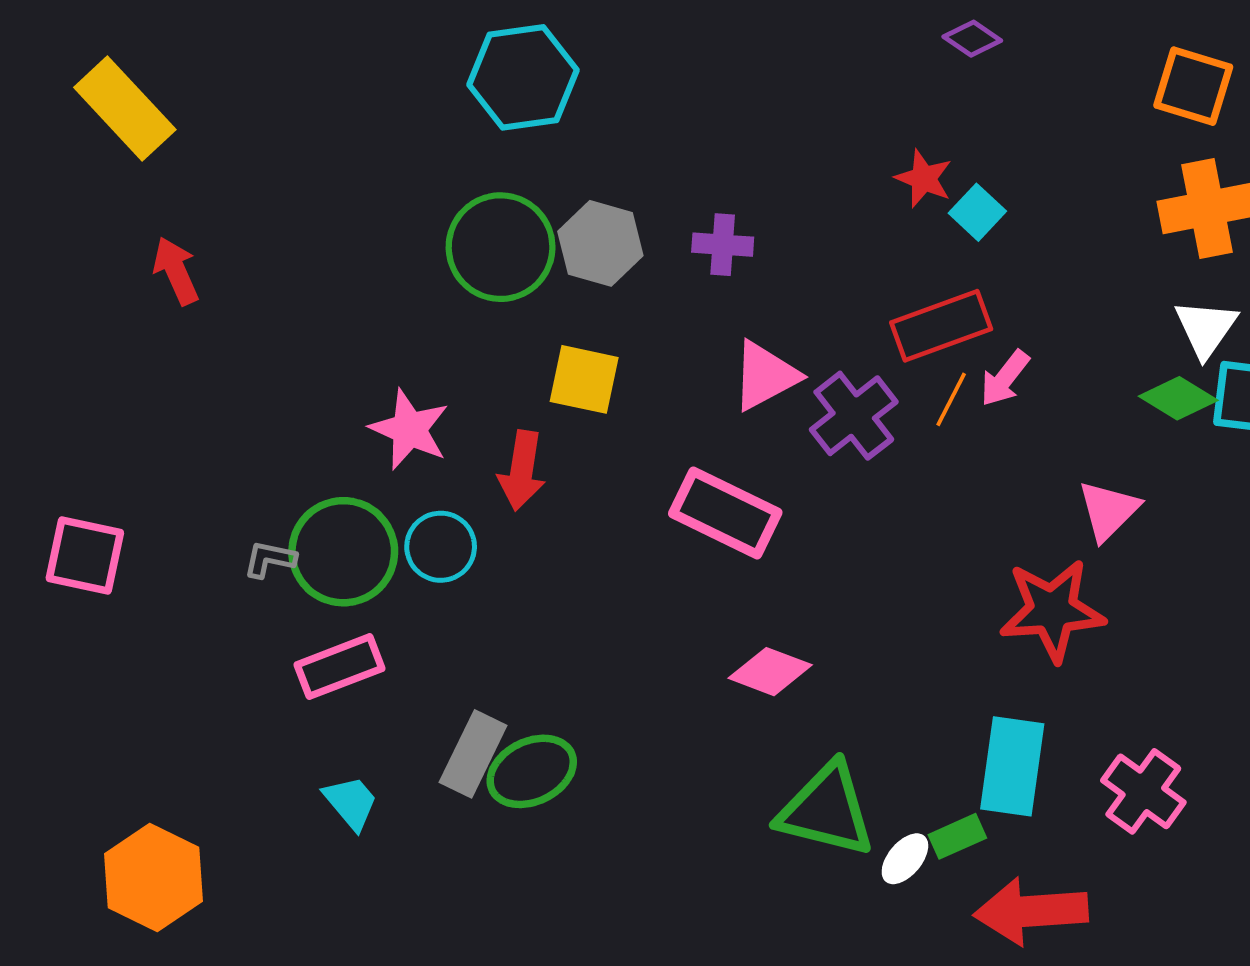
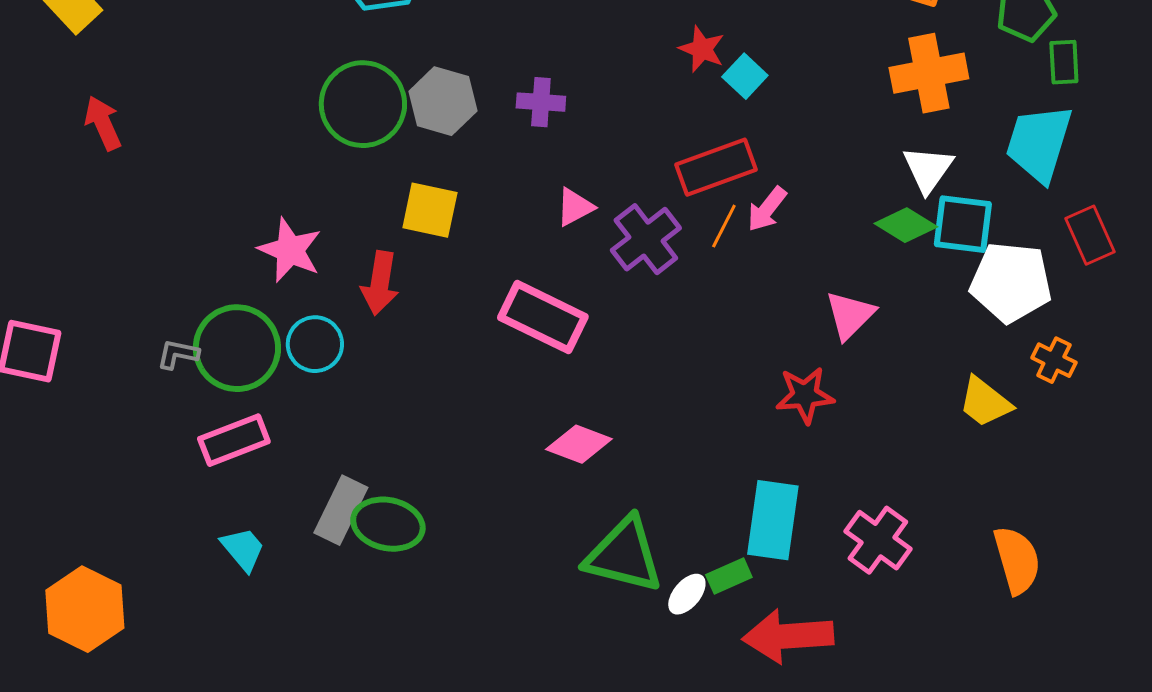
pink triangle: (765, 376) -> (575, 207), size x0.7
red star: (1052, 610) -> (805, 395), size x0.7
green ellipse: (532, 771) -> (388, 524), turned 38

